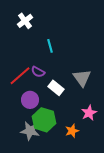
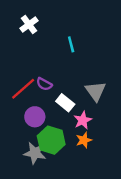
cyan line: (50, 46) -> (71, 44), moved
pink star: (89, 113) -> (83, 120), moved
orange star: (72, 131) -> (84, 140), moved

